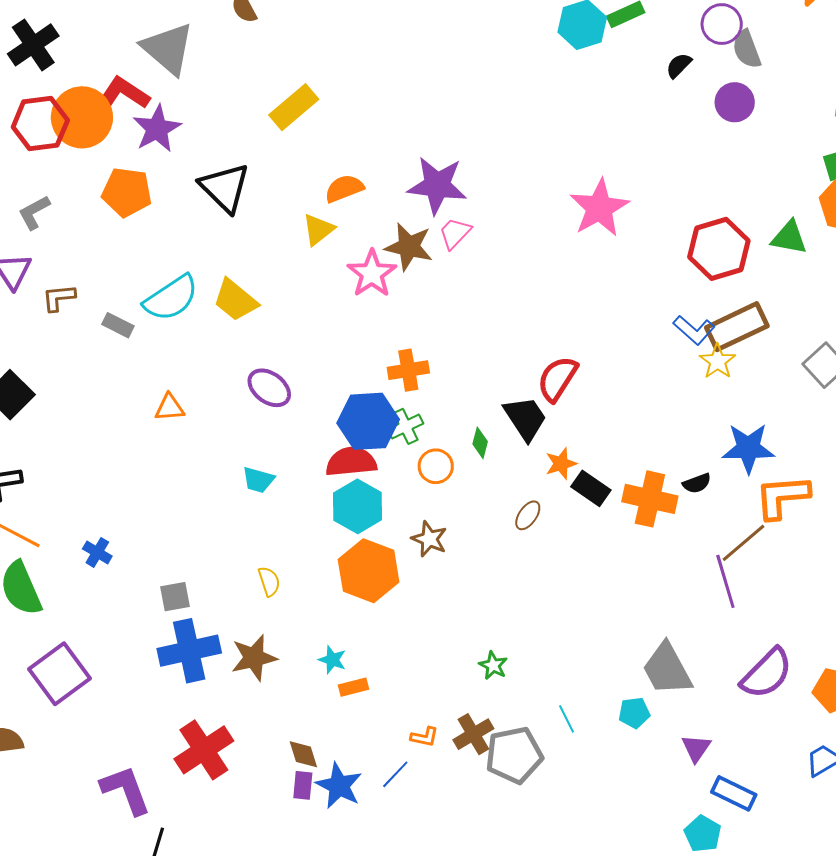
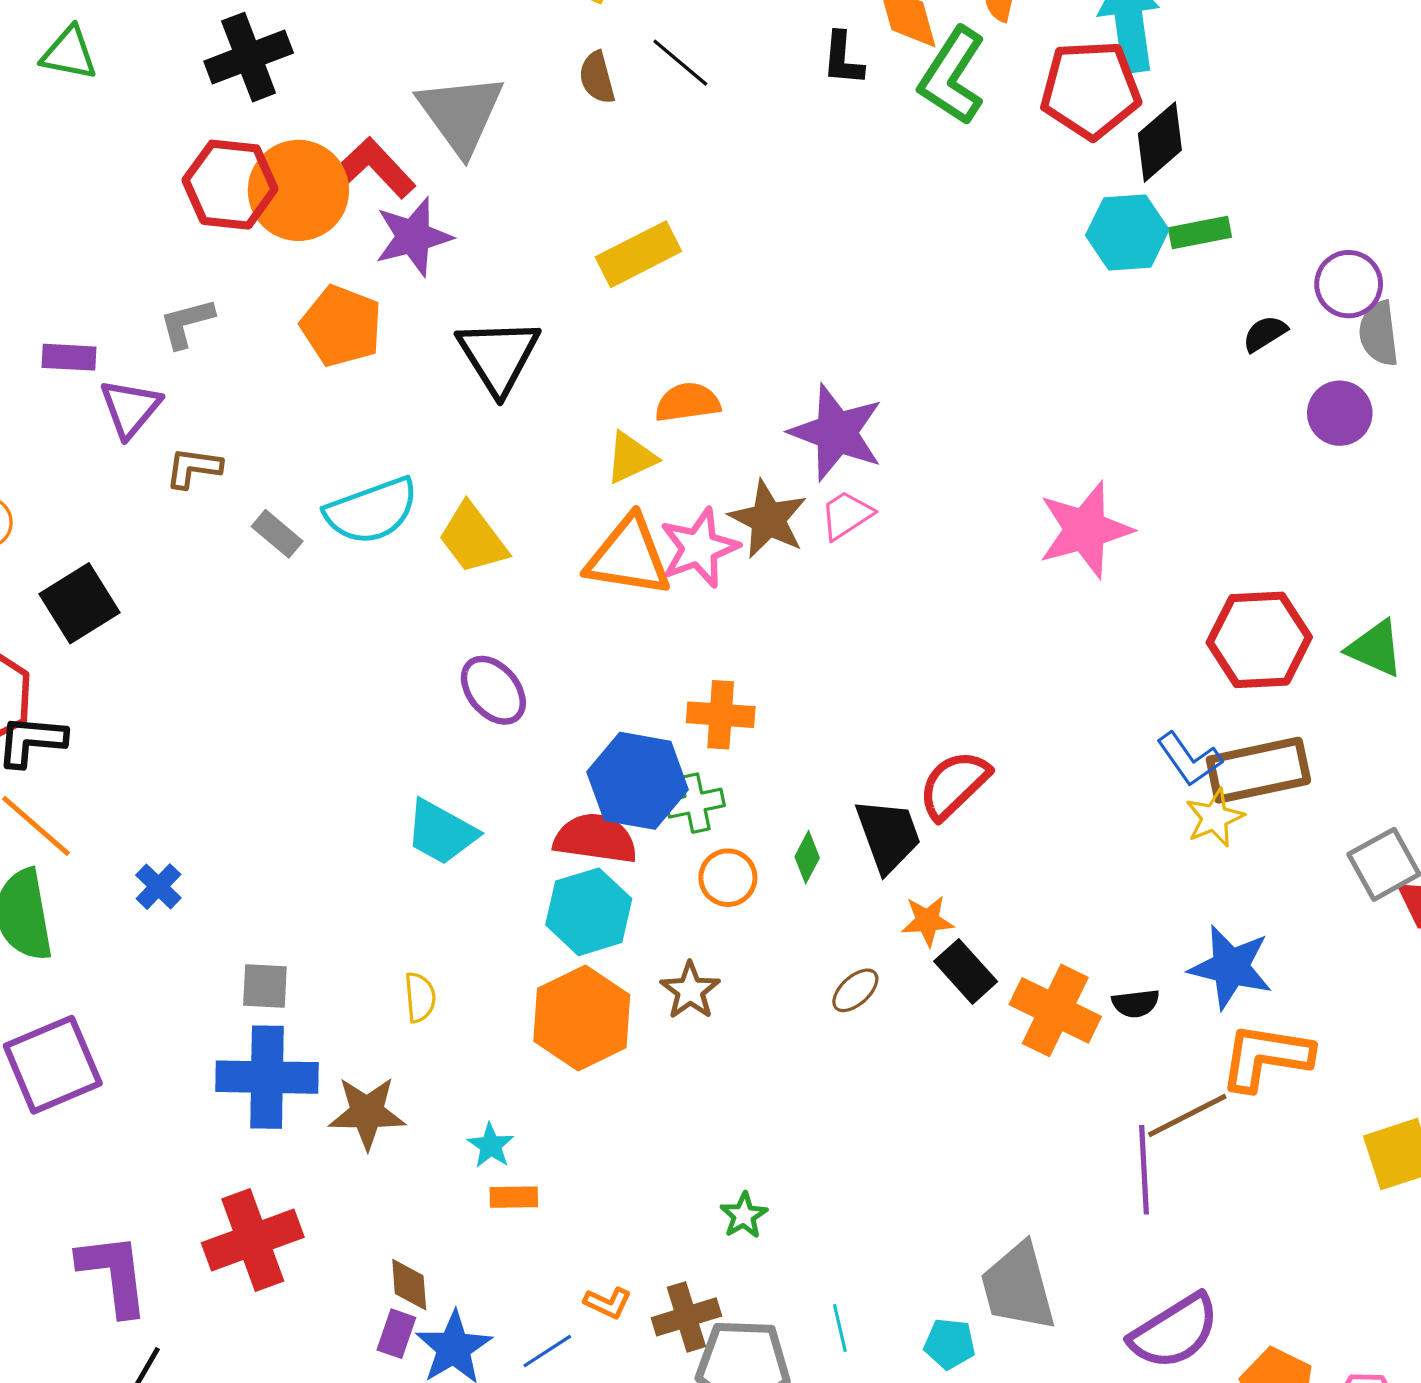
orange triangle: (169, 408) -> (629, 556), moved, size x1.8
cyan trapezoid: (258, 480) -> (441, 832), size x1.4

